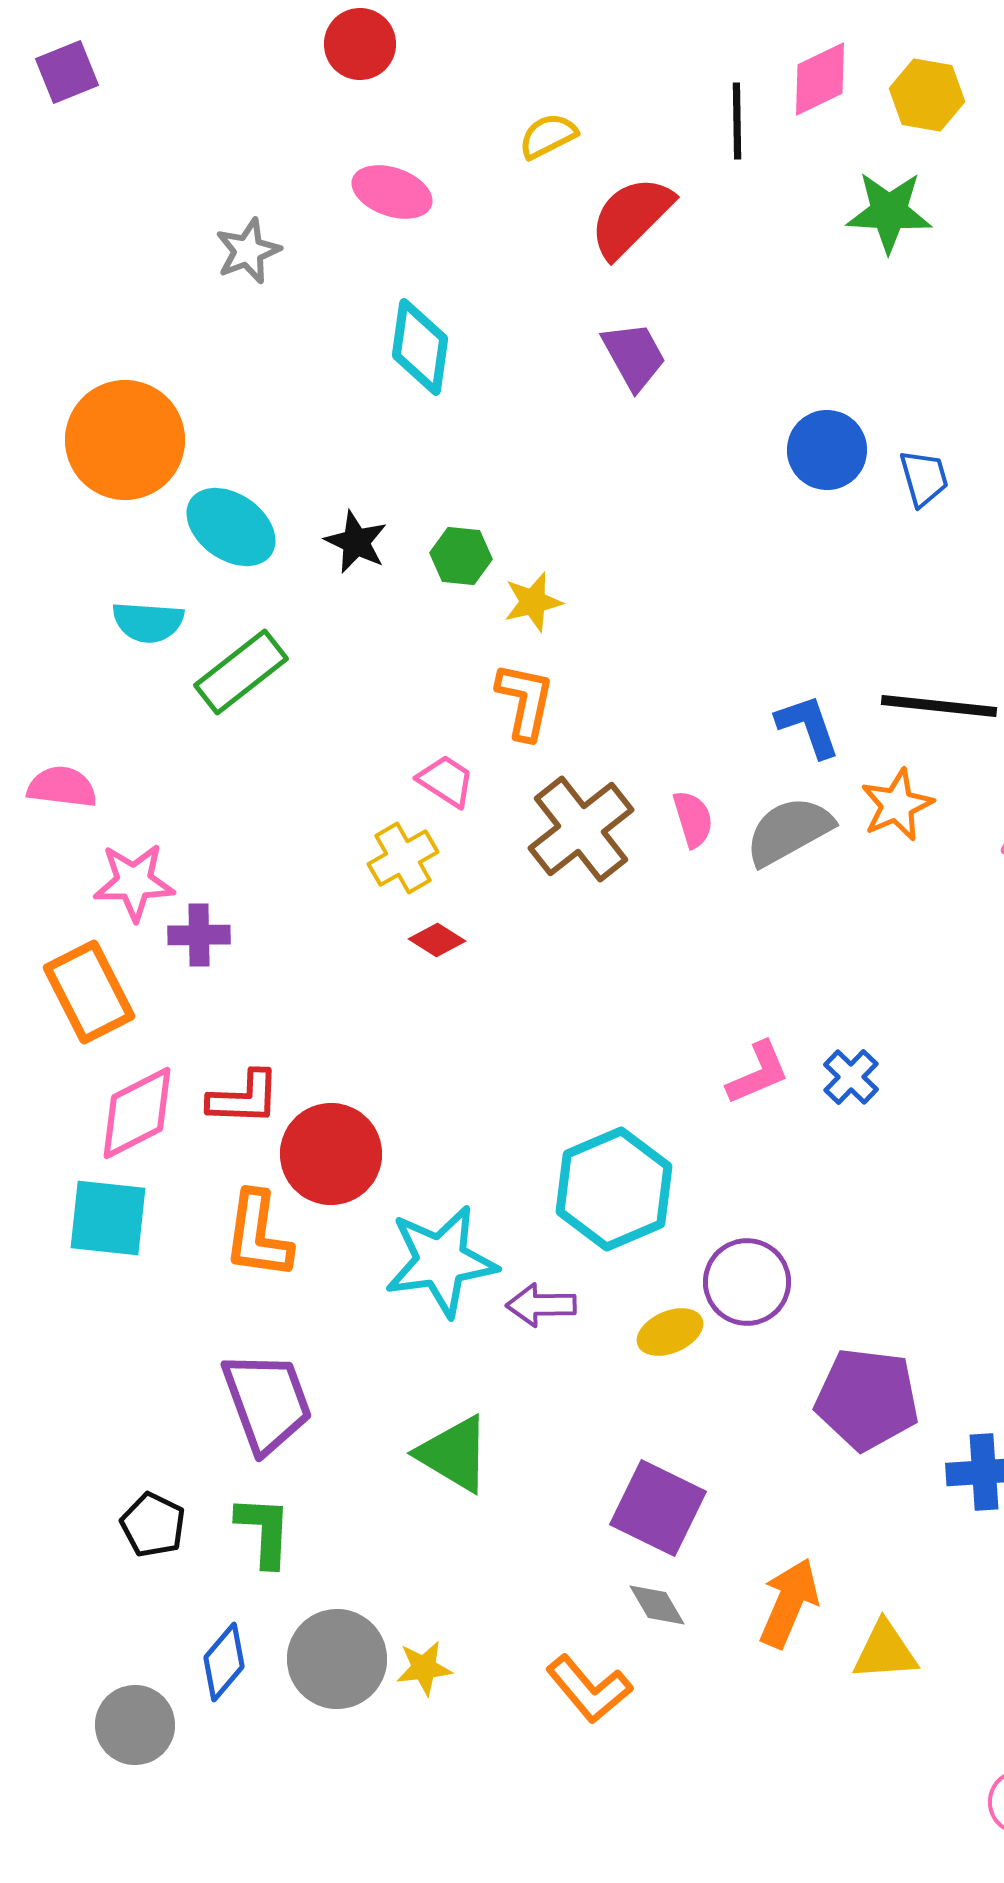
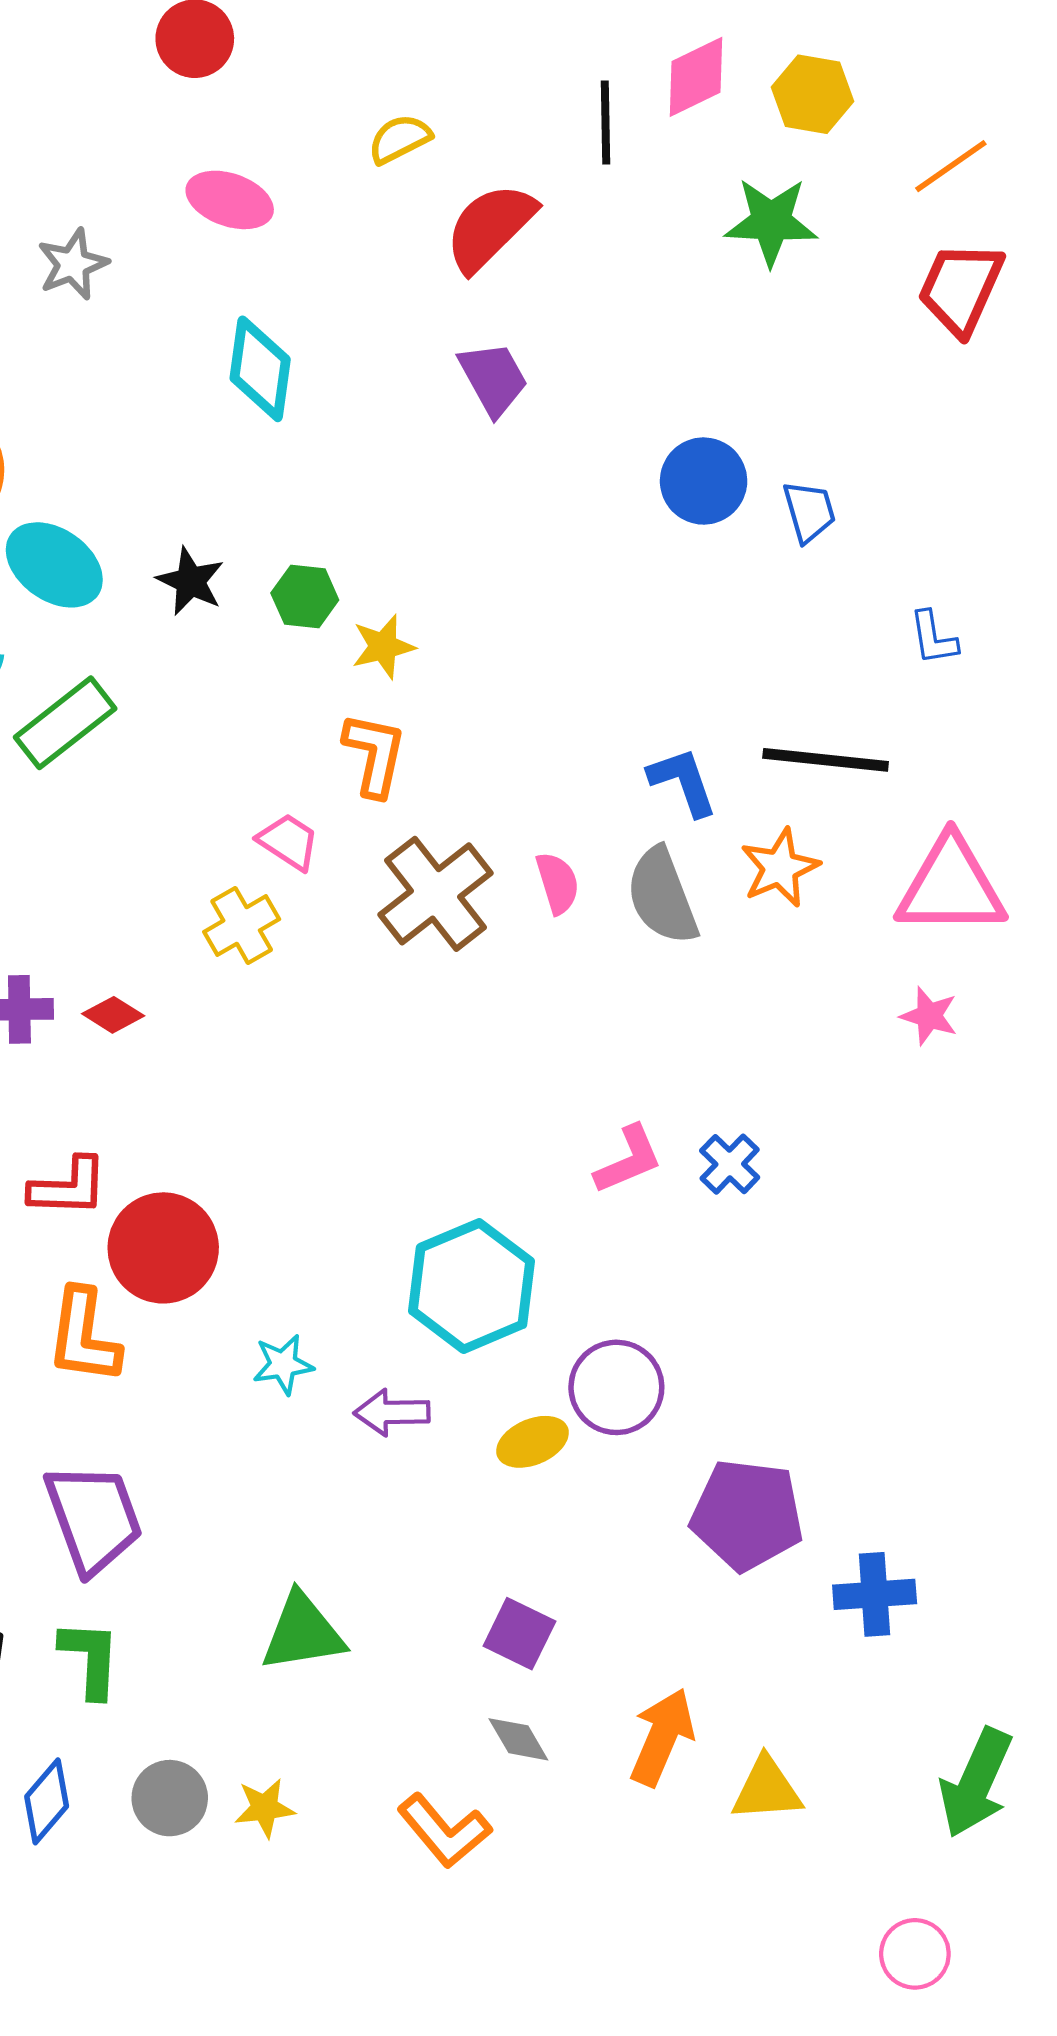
gray semicircle: (789, 831) -> (662, 896), turned -82
red diamond: (437, 940) -> (113, 1015), moved
cyan star: (441, 1261) -> (283, 1365), size x0.5
green triangle: (454, 1454) -> (303, 1632), moved, turned -40
purple square: (658, 1508) -> (519, 1634), size x0.7
gray circle: (337, 1659) -> (170, 1798), size x0.7

